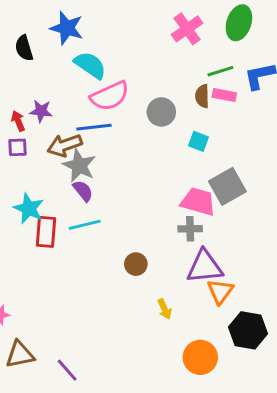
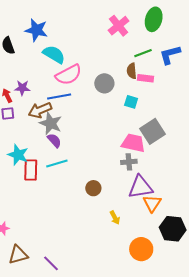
pink rectangle: (224, 95) -> (146, 78), moved

